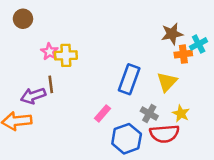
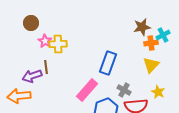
brown circle: (23, 19) -> (31, 23), moved
yellow triangle: (167, 82) -> (151, 65), moved
pink rectangle: (103, 113) -> (87, 90), size x1.6
yellow star: (181, 113) -> (158, 92), moved

